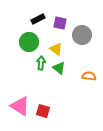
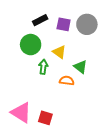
gray circle: (82, 35) -> (87, 24), moved
green triangle: (59, 68) -> (81, 67), moved
orange semicircle: (89, 76) -> (67, 81), moved

